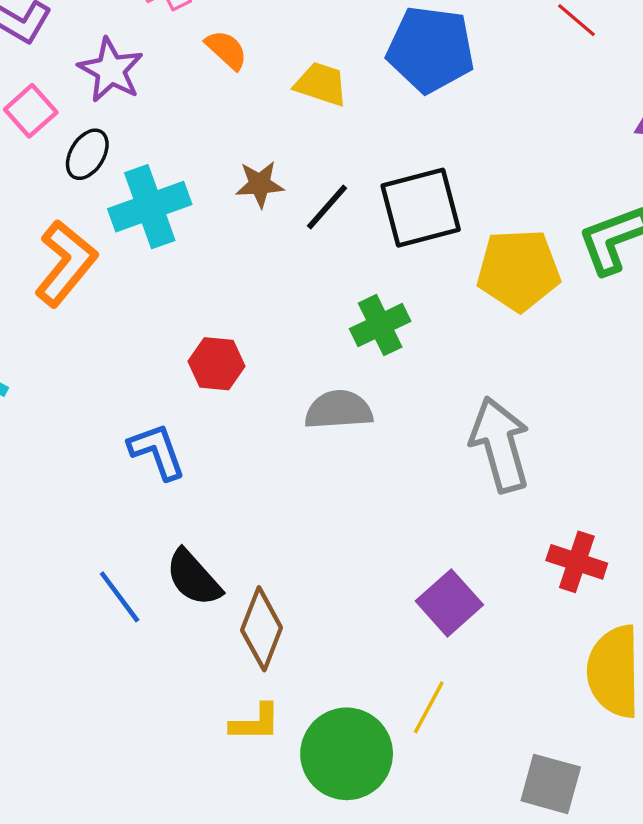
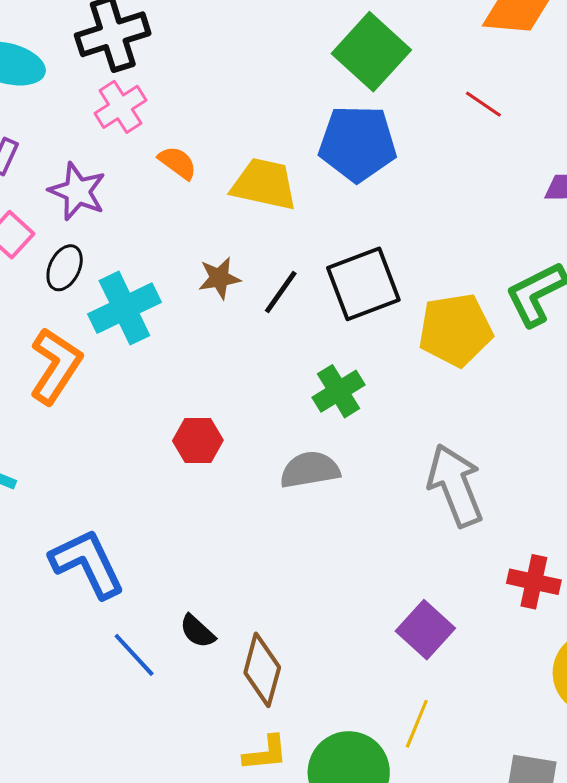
yellow trapezoid: (321, 84) -> (264, 184), size x1.4
blue L-shape: (157, 451) -> (87, 563), moved, size x1.4
black semicircle: (194, 578) -> (197, 631), size x0.7

